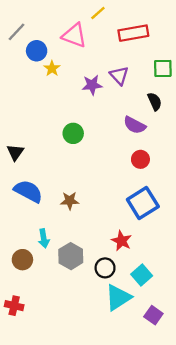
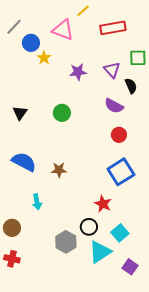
purple triangle: (119, 76) -> (112, 70), moved
black triangle: (15, 152) -> (20, 113), moved
gray hexagon: (71, 256) -> (66, 242), moved
brown circle: (22, 260) -> (12, 228), moved

